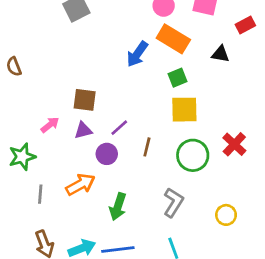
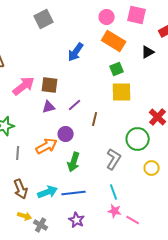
blue arrow: (137, 54) -> (76, 52), moved
black triangle: (220, 54) -> (148, 52), turned -40
pink arrow: (50, 125) -> (24, 86), moved, size x1.6
purple circle: (107, 154) -> (66, 134), moved
green circle: (193, 155) -> (138, 139), moved

